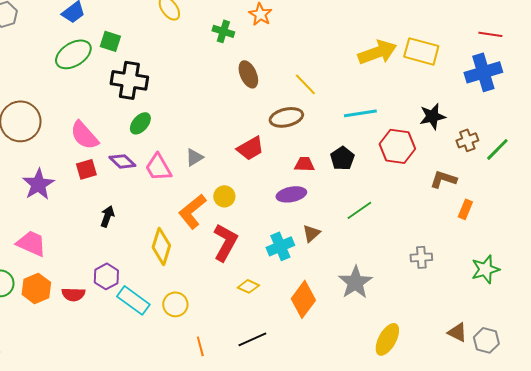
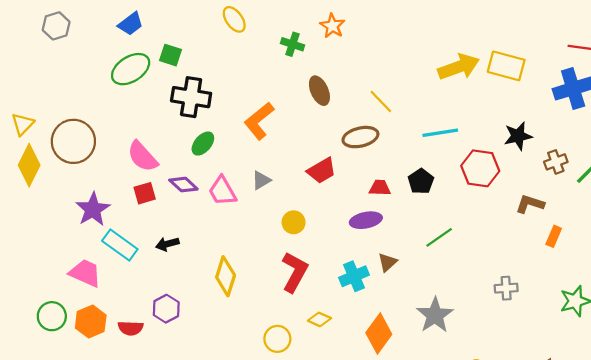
orange L-shape: (192, 211) -> (259, 121), moved
black arrow: (107, 216) -> (167, 244), turned -125
cyan rectangle: (133, 300) -> (120, 245), moved
yellow circle: (175, 304) -> (277, 339), moved

